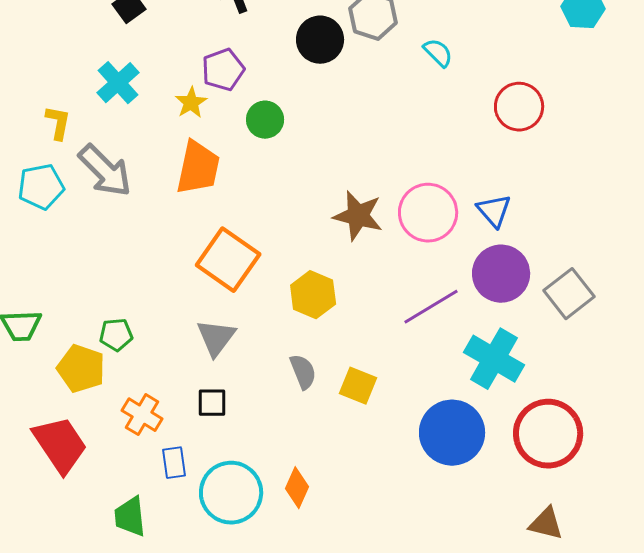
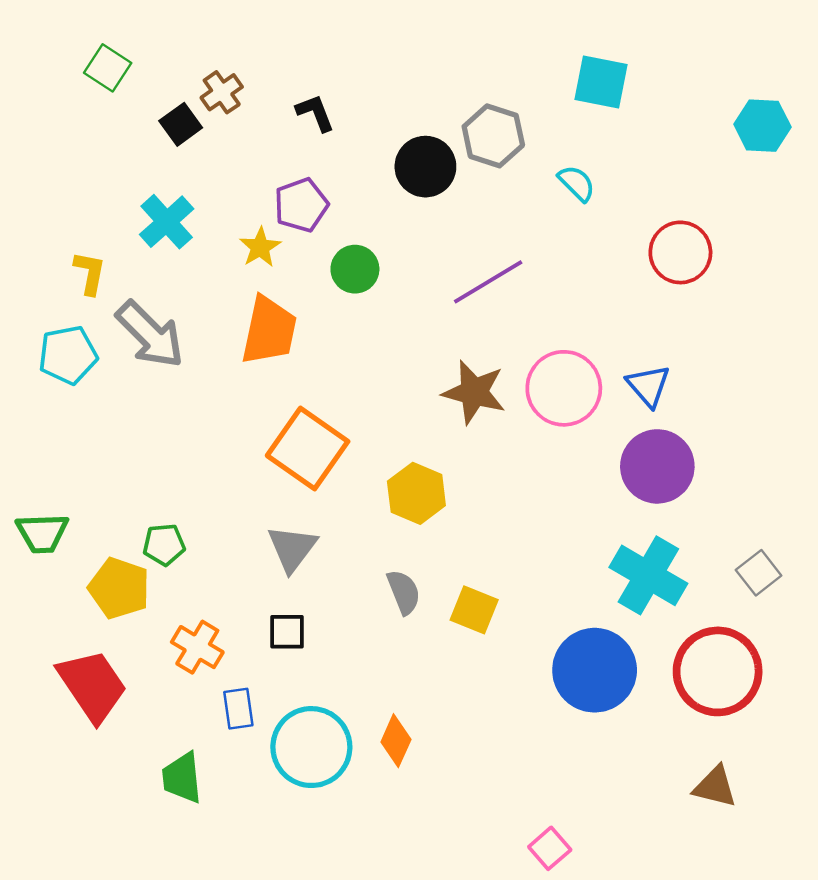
gray square: (569, 294) -> (759, 573), moved, size x0.7
purple line: (431, 307) -> (488, 282), moved

